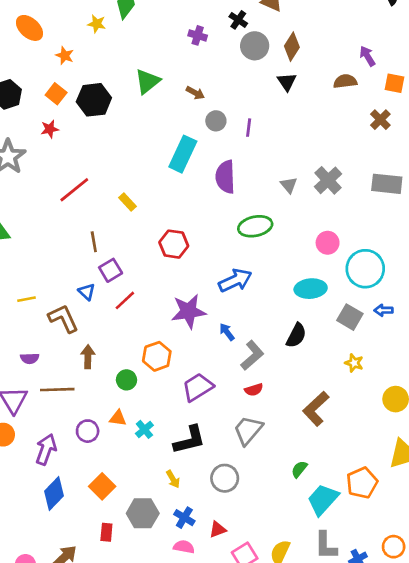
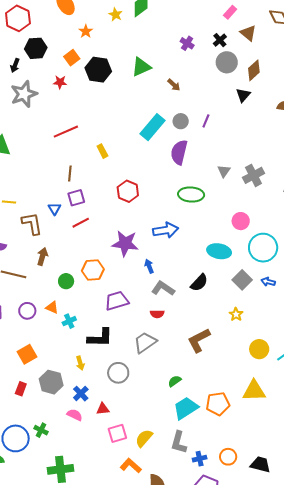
gray circle: (216, 121) -> (181, 121), moved
gray L-shape: (252, 355) -> (163, 288), turned -120

